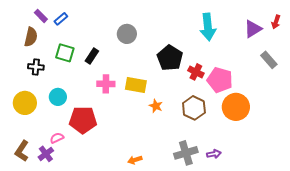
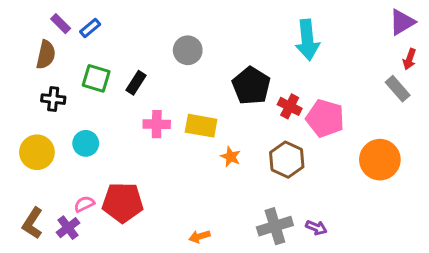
red arrow: (276, 22) -> (409, 59), moved
purple triangle: (253, 29) -> (402, 22), moved
orange circle: (236, 107) -> (380, 160), moved
red pentagon: (83, 120) -> (123, 203), moved
purple arrow: (214, 154) -> (316, 228), turned 32

